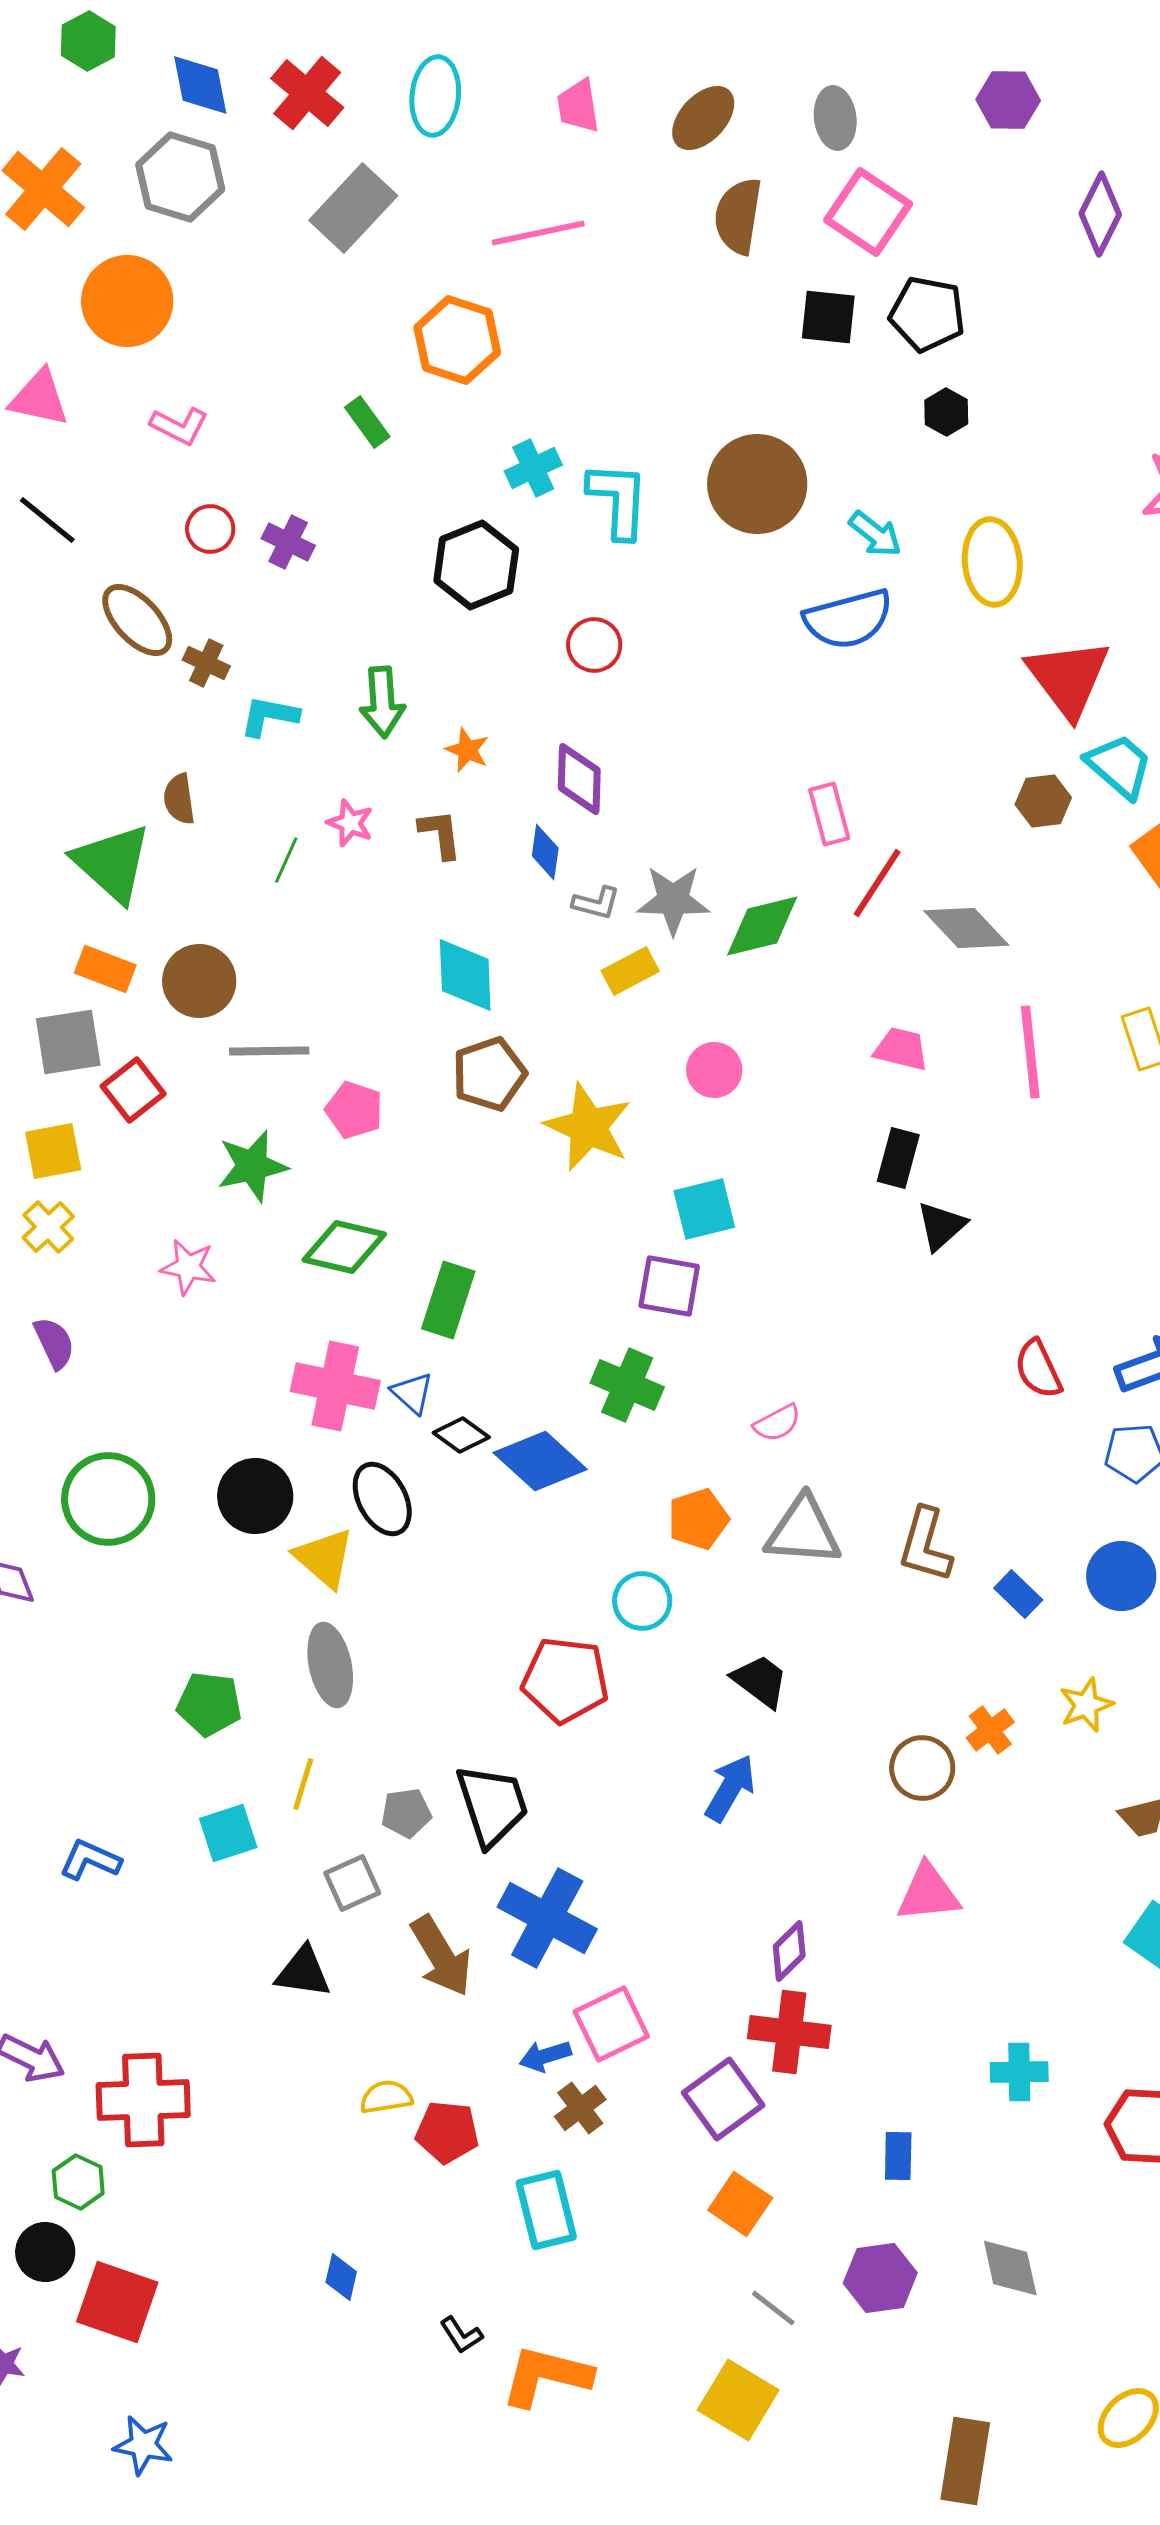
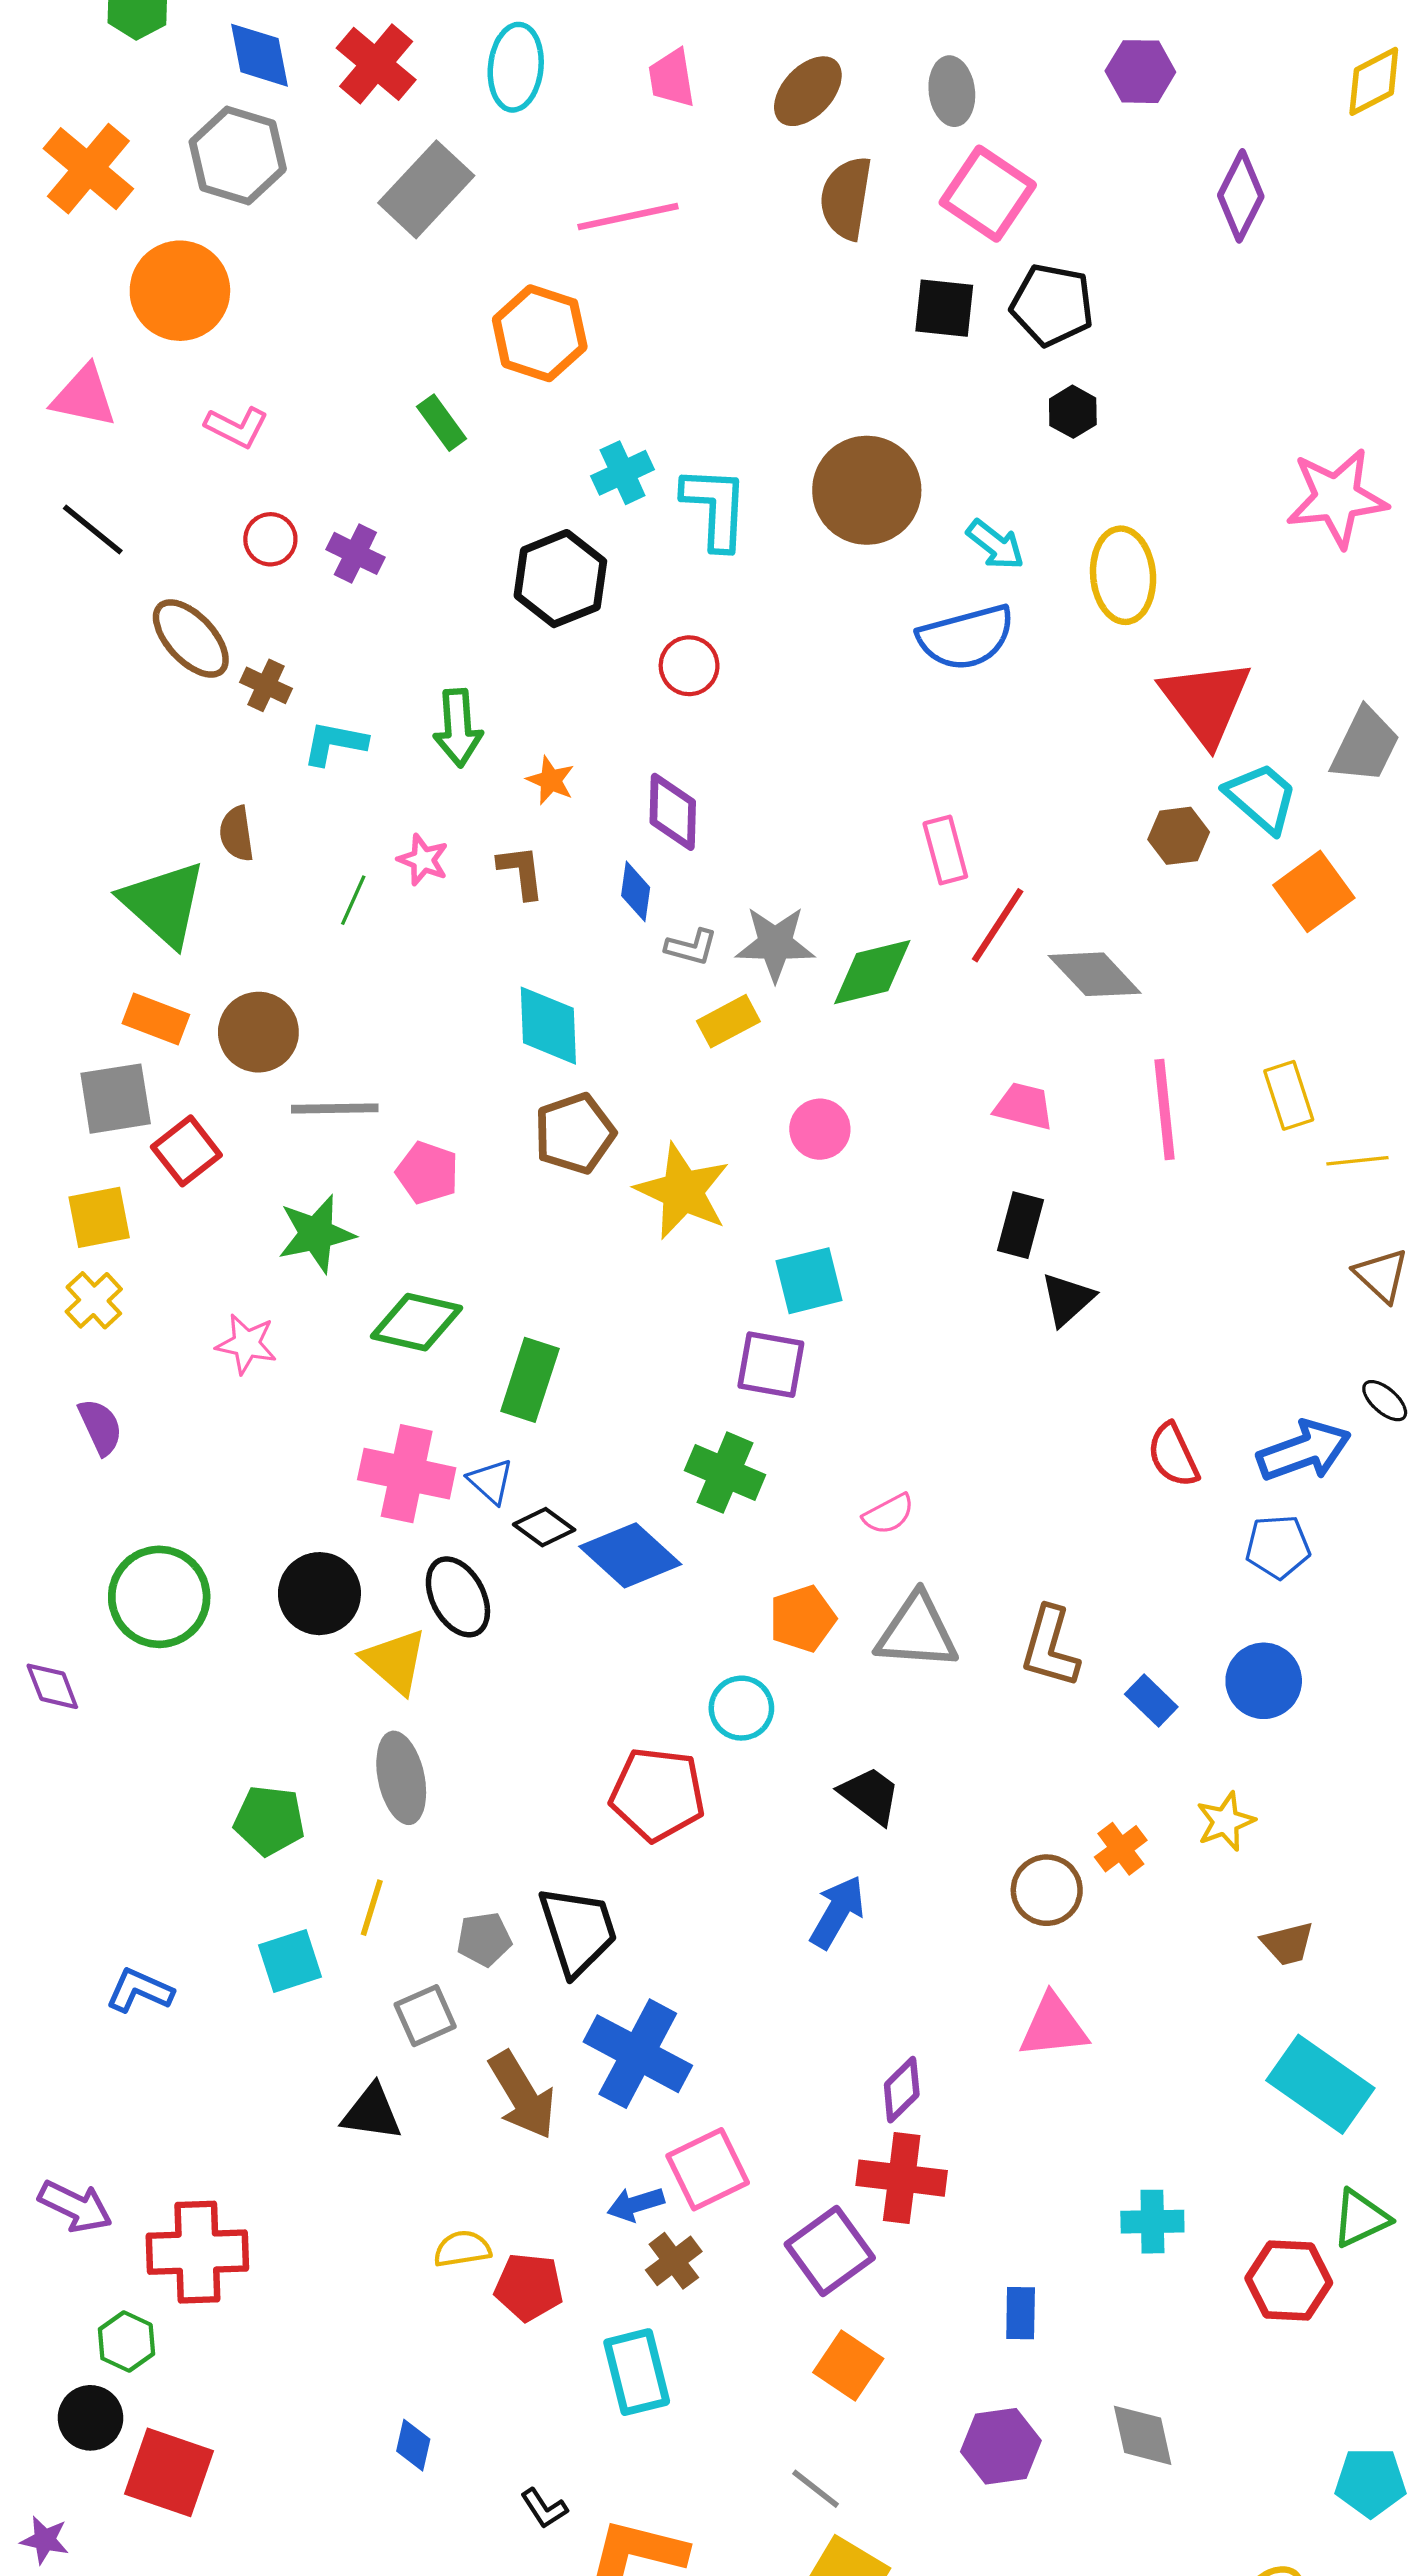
gray line: (773, 2308) -> (816, 2489), moved

